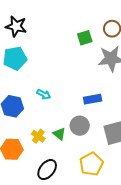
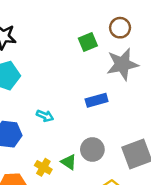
blue rectangle: (93, 99) -> (97, 100), moved

